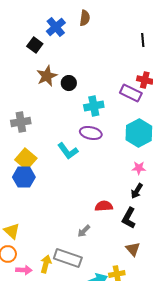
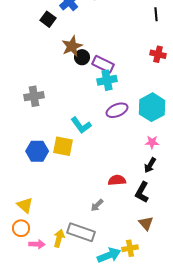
brown star: (47, 76) -> (72, 46), moved
purple rectangle: (131, 93) -> (103, 64), moved
purple ellipse: (91, 133) -> (117, 110), moved, turned -35
yellow square: (26, 159) -> (63, 146), moved, turned -30

